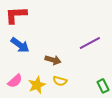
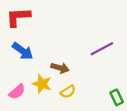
yellow semicircle: (60, 81) -> (68, 92), turned -48
yellow star: (37, 85) -> (42, 84), moved, turned -30

